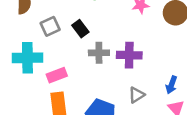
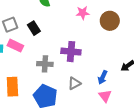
gray cross: (99, 53) -> (45, 64), moved
pink rectangle: (57, 75) -> (15, 46), moved, turned 42

